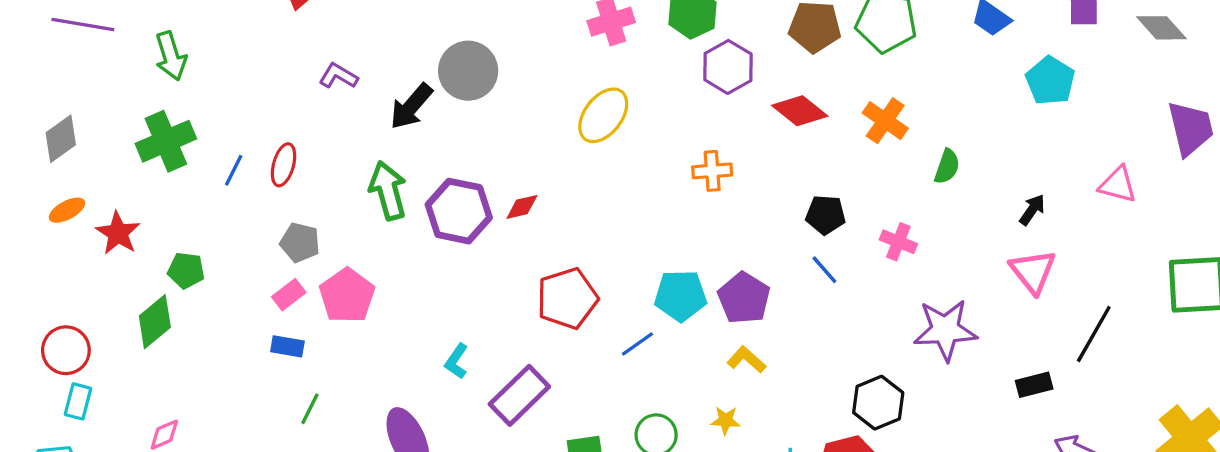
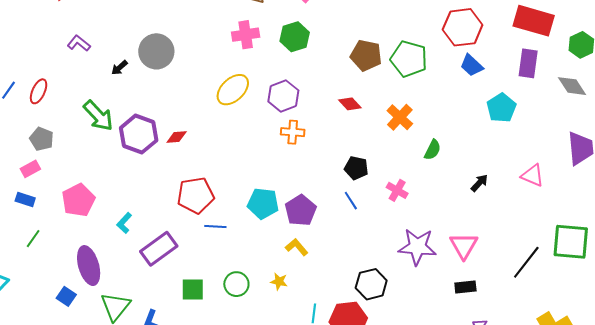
purple hexagon: (728, 67) -> (283, 96), moved
black arrow: (411, 106) -> (119, 68), size x0.6
red diamond: (800, 111) -> (350, 104), size x0.7
green arrow: (388, 191) -> (98, 116), turned 144
pink triangle: (1033, 271) -> (464, 246), moved
pink pentagon: (347, 296) -> (78, 200), moved
black line: (1094, 334) -> (526, 262), moved
blue line: (637, 344) -> (215, 227), moved, turned 30

